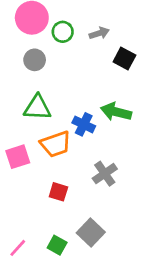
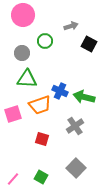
green circle: (63, 32) -> (45, 41), moved
gray circle: (35, 60) -> (22, 53), moved
green arrow: (116, 112) -> (84, 97), moved
gray square: (91, 233) -> (76, 168), moved

